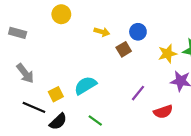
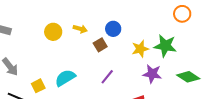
yellow circle: (61, 14) -> (53, 32), moved
purple line: (138, 93) -> (107, 77), moved

